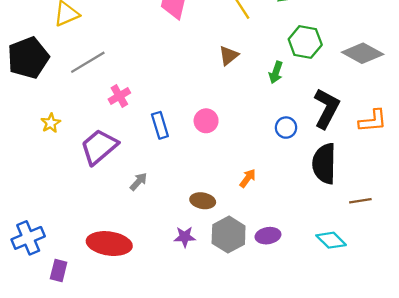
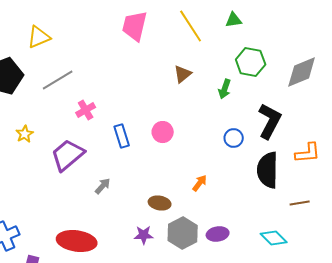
gray diamond: (363, 53) -> (302, 72), turned -51
orange L-shape: (373, 121) -> (308, 153), moved

